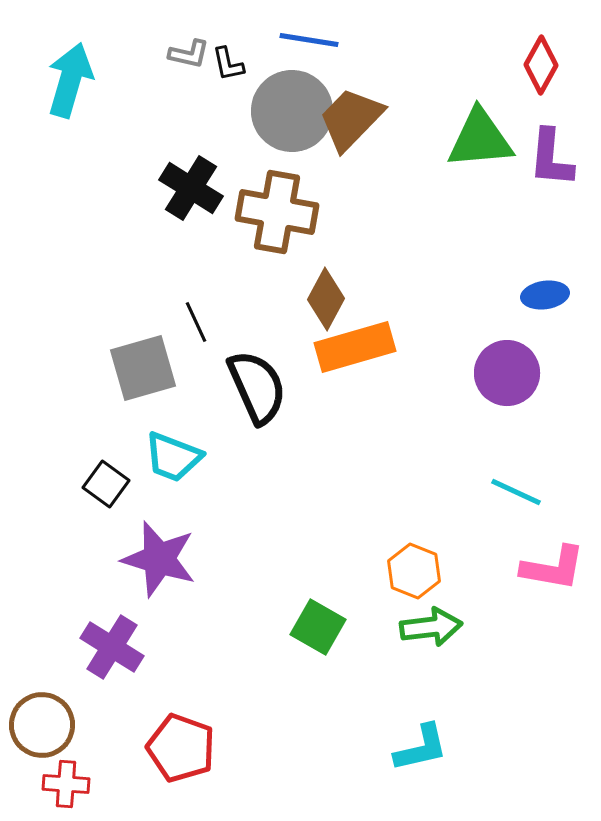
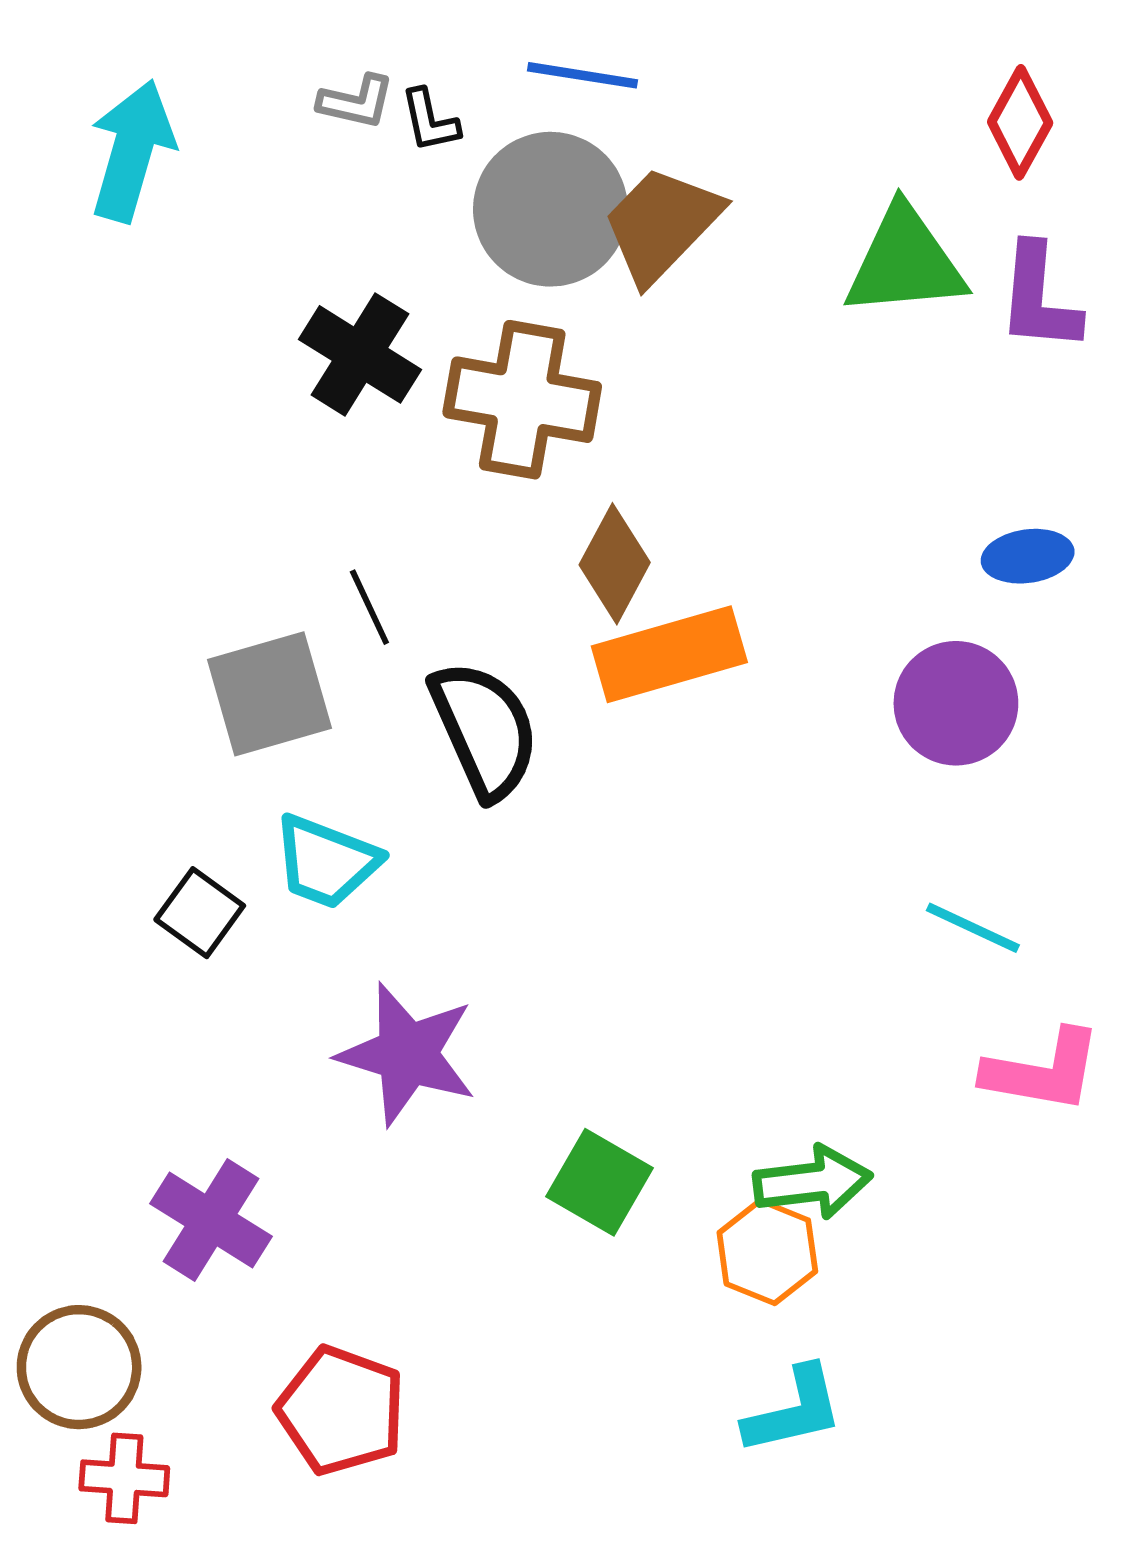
purple star: (159, 559) -> (407, 1054), moved
orange hexagon: (414, 571) -> (767, 1252), moved

